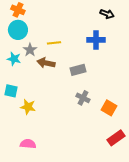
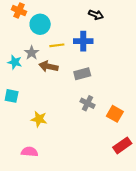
black arrow: (107, 14) -> (96, 15), moved
cyan circle: (18, 30) -> (40, 24), moved
blue cross: (96, 40) -> (83, 41), moved
yellow star: (28, 107) -> (39, 119), moved

